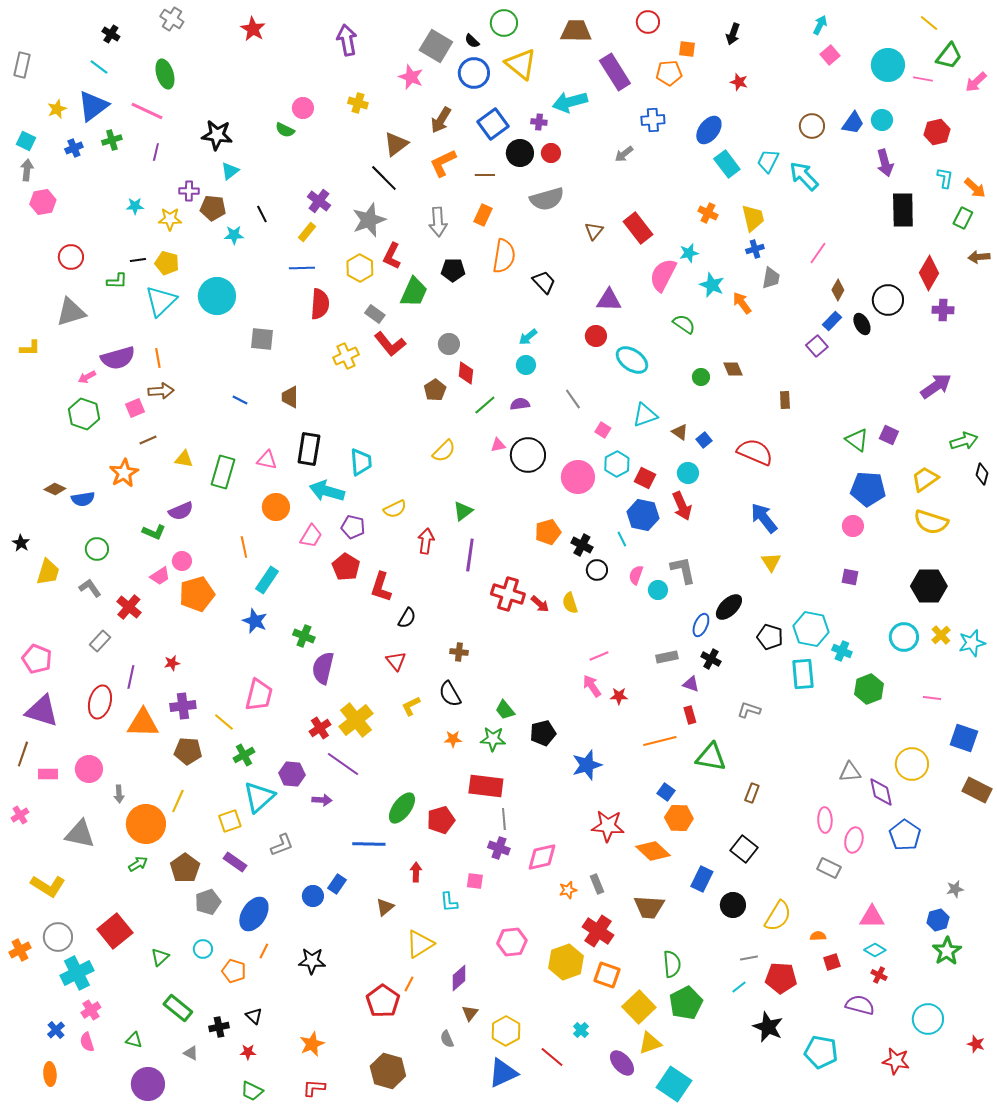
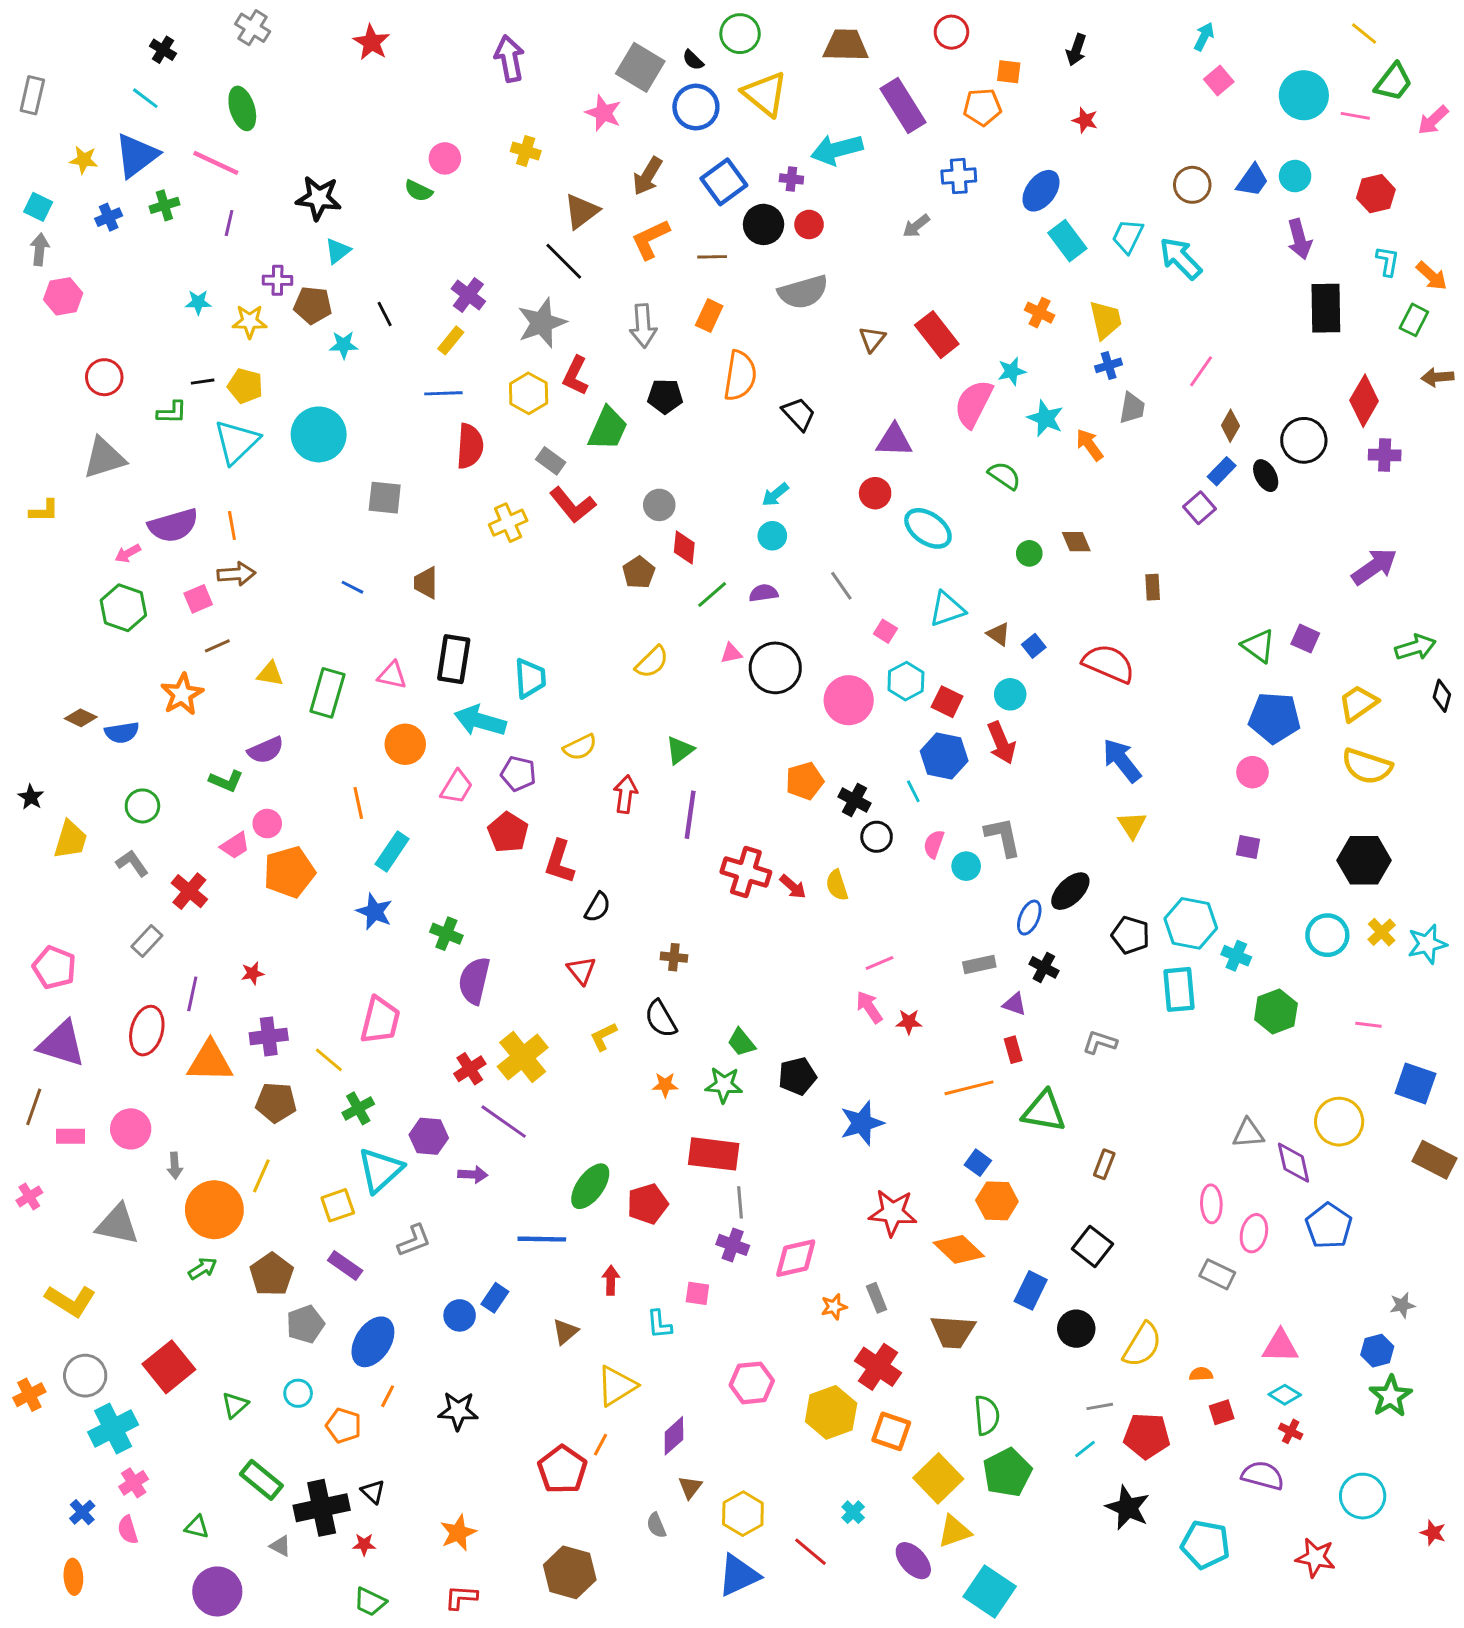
yellow star: (57, 109) -> (84, 160), turned 30
black cross: (219, 1027) -> (322, 1508), size x1.8

